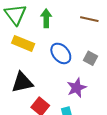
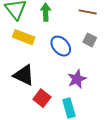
gray square: (91, 58) -> (90, 40), moved
black triangle: (22, 82) -> (24, 75), turned 40

